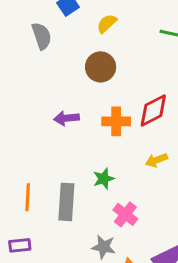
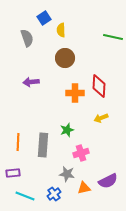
yellow semicircle: (107, 24) -> (61, 30), moved, turned -48
red diamond: (153, 110) -> (99, 86), turned -60
purple arrow: (66, 118) -> (31, 82), moved
pink cross: (125, 214) -> (81, 153), turned 35

